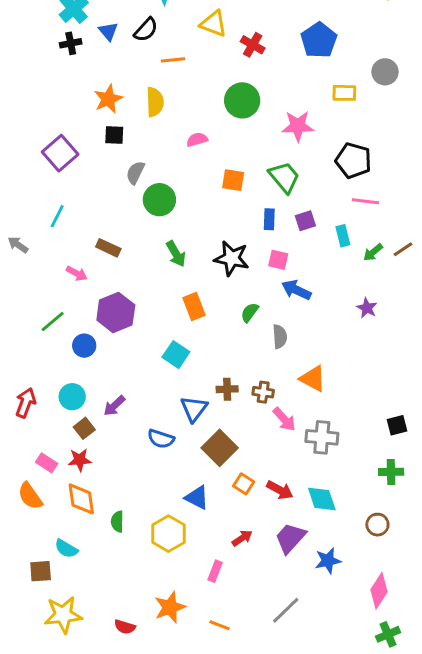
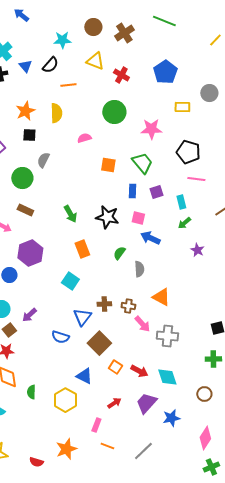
green circle: (159, 200) -> (22, 178), moved
green arrow: (373, 252) -> (184, 223), moved
orange line: (220, 625) -> (107, 446), moved

